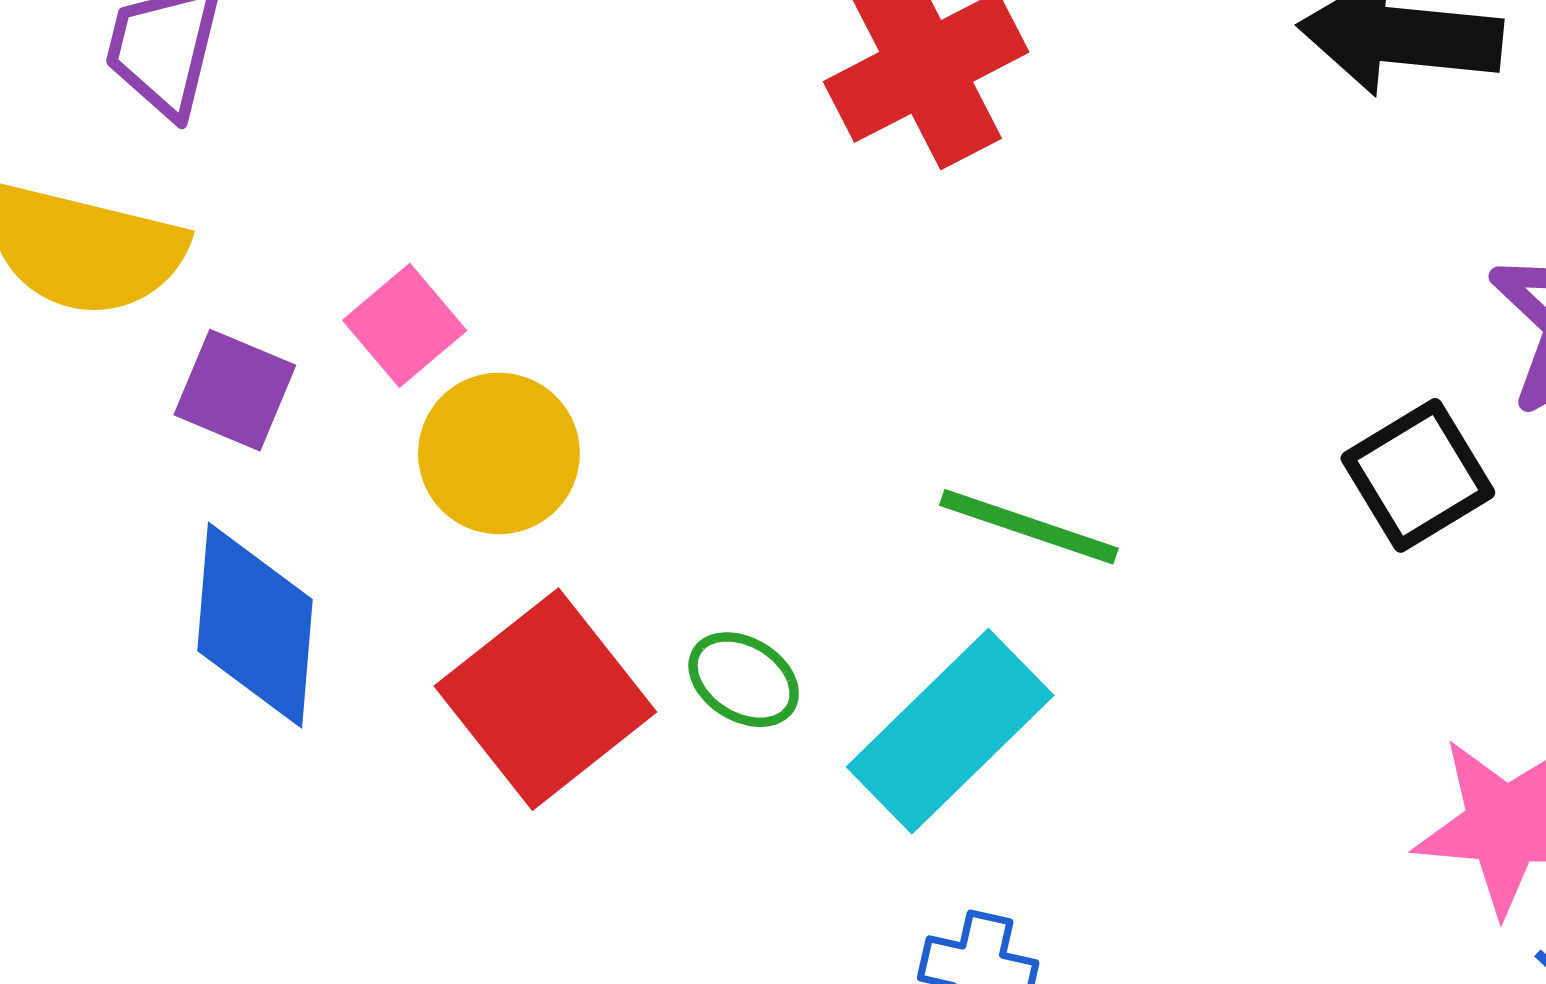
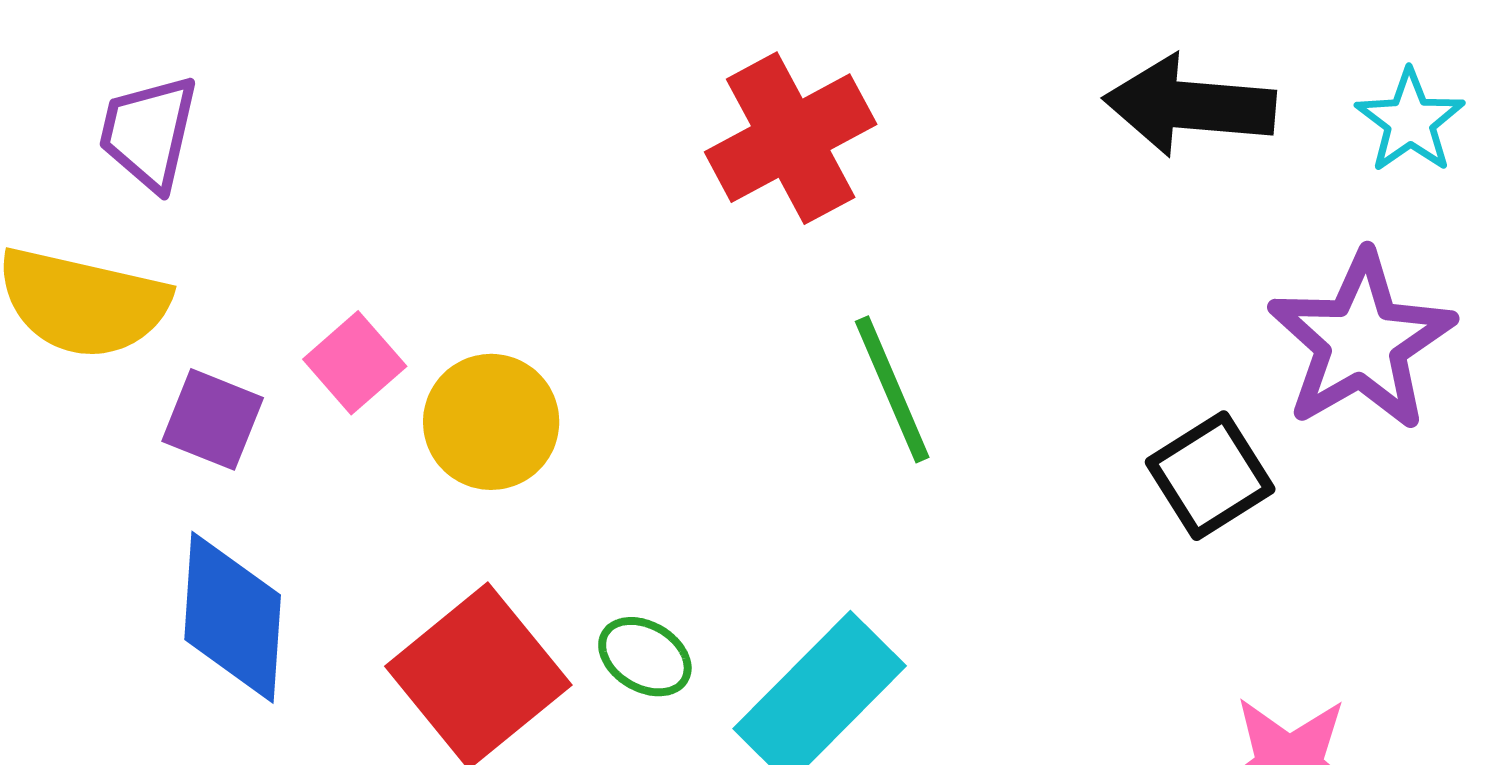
yellow circle: (499, 453) -> (491, 422), moved
green line: (1029, 527) -> (892, 389), moved, turned 49

